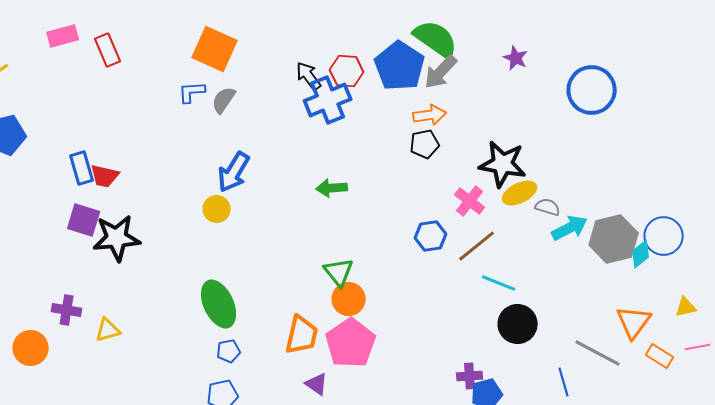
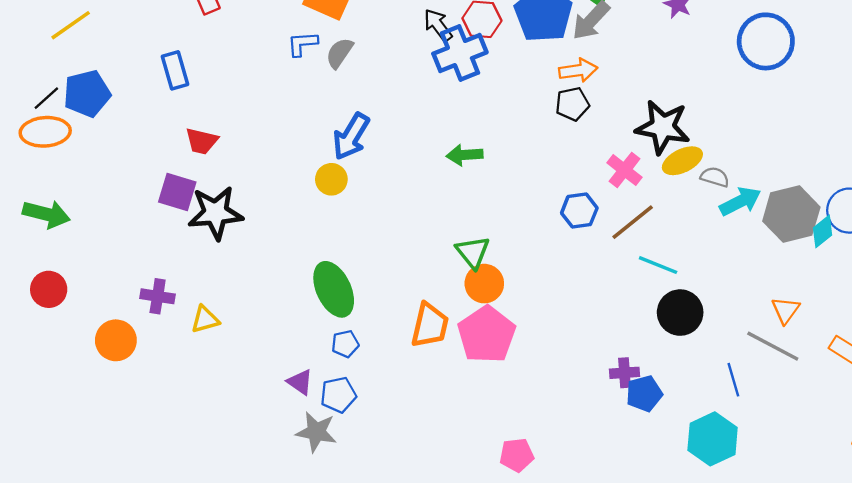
blue rectangle: (82, 168) -> (175, 70), moved
orange triangle: (634, 322) -> (786, 310), moved, size x0.7
purple triangle: (317, 384) -> (300, 382), moved

